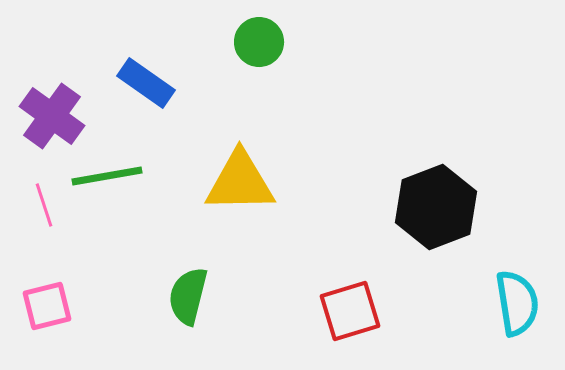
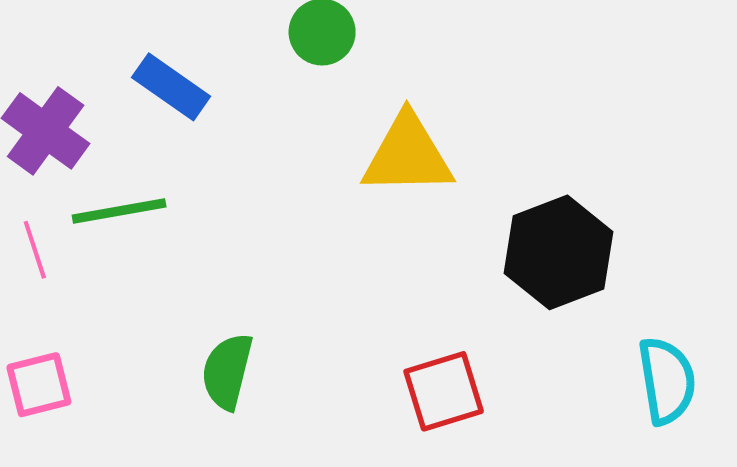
yellow triangle: (240, 182) -> (408, 155), moved

